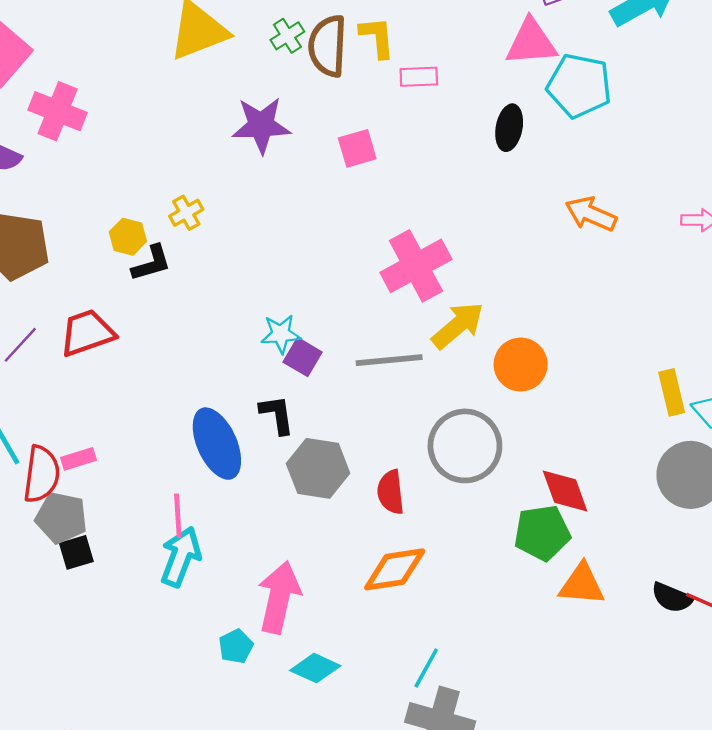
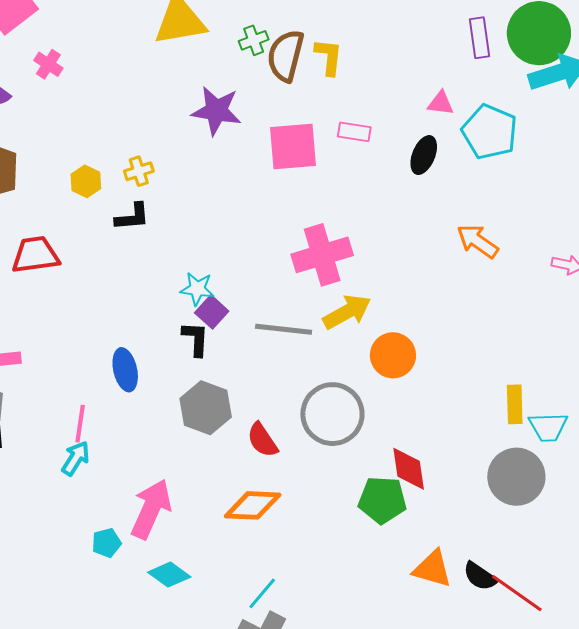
pink triangle: (531, 42) -> (441, 103), moved, size x0.6
pink rectangle: (419, 77) -> (354, 132), moved
pink cross: (58, 111) -> (48, 64), size x0.6
pink square: (357, 148) -> (293, 146), size x1.6
black L-shape: (151, 263) -> (132, 217), moved
black L-shape: (277, 415) -> (196, 339), moved
blue ellipse: (217, 444) -> (125, 370), size x0.7
red semicircle: (391, 492) -> (262, 440), turned -39
cyan arrow: (181, 557) -> (76, 458), size x0.7
orange triangle: (582, 584) -> (432, 569), moved

